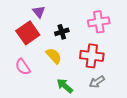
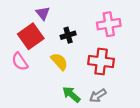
pink semicircle: (23, 67) -> (20, 62), moved
gray arrow: (97, 82) -> (98, 96), moved

